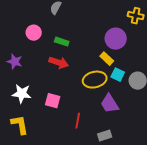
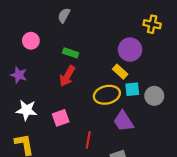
pink circle: (34, 33) -> (31, 41), moved
red arrow: (59, 63) -> (67, 76), turned 102
cyan square: (118, 75) -> (132, 89), turned -32
pink square: (53, 101) -> (61, 118), turned -35

